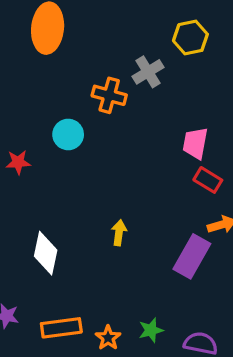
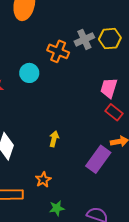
yellow hexagon: (190, 38) -> (110, 39), moved
green star: (151, 330) -> (57, 208), moved
orange star: (108, 338) -> (43, 180), moved

